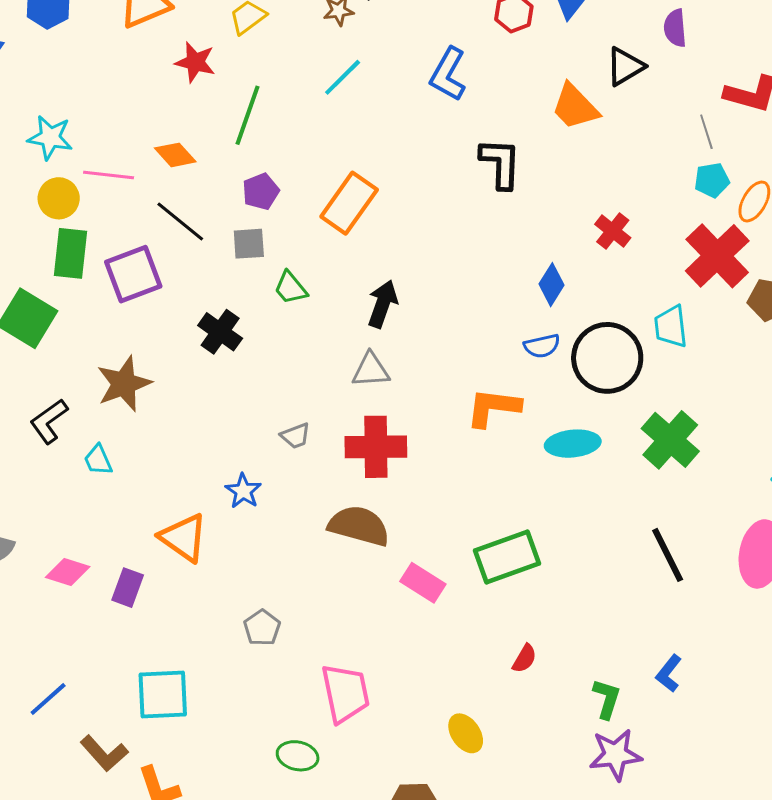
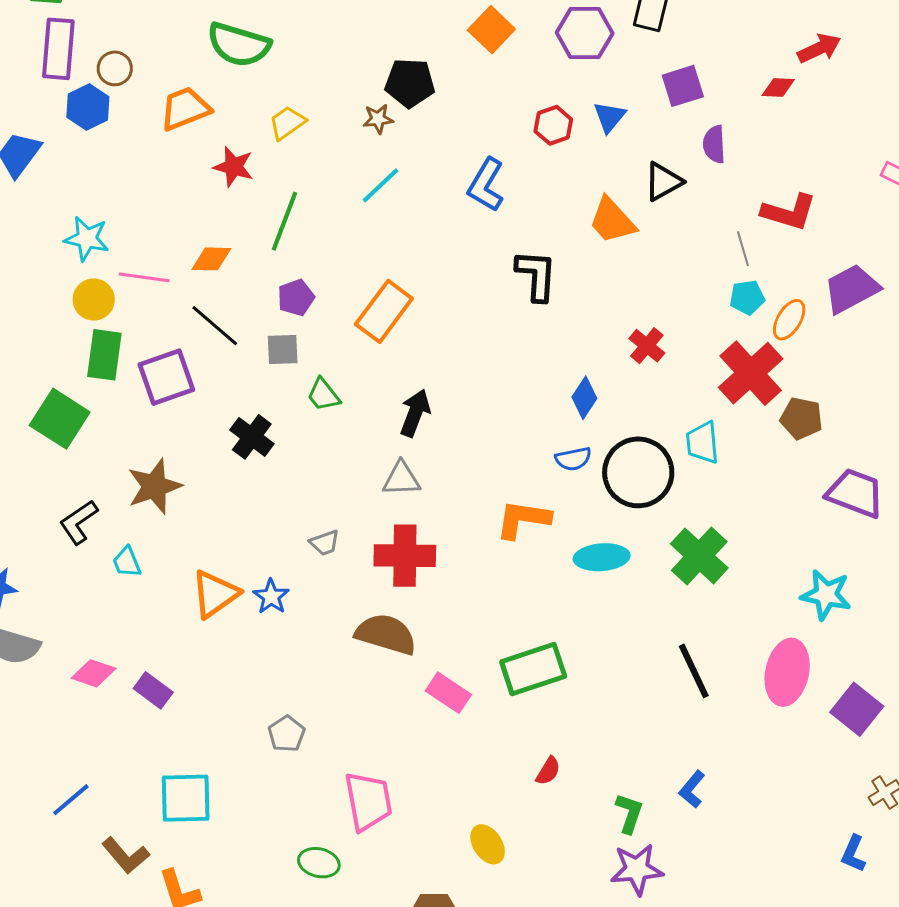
orange diamond: (175, 155) -> (211, 259), turned -48
orange triangle: (184, 538) -> (215, 594), moved, turned 48
purple rectangle: (128, 588) -> (153, 690), turned -75

